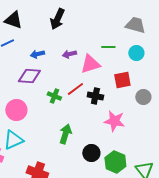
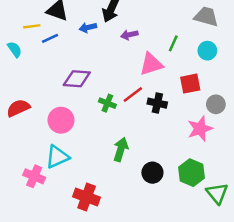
green line: (108, 47) -> (173, 43), turned -64
blue arrow: (37, 54) -> (88, 27), moved
purple arrow: (69, 54) -> (129, 35), moved
pink star: (114, 121) -> (200, 129), moved, turned -30
green hexagon: (115, 162) -> (191, 173), moved

